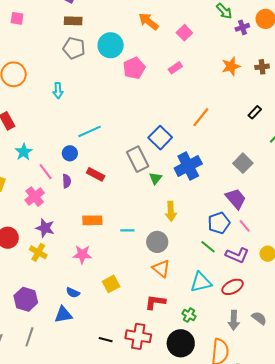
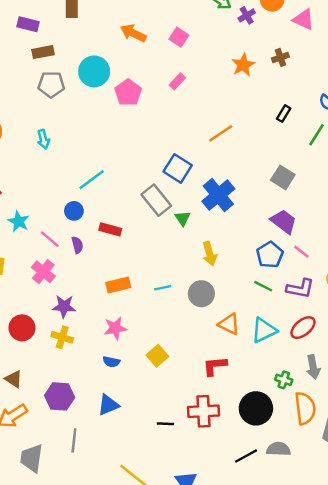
orange line: (201, 117) -> (221, 133), turned 30
orange triangle: (161, 269) -> (229, 324), moved
blue semicircle: (73, 293) -> (111, 362), moved
green cross: (189, 315) -> (284, 380), moved

